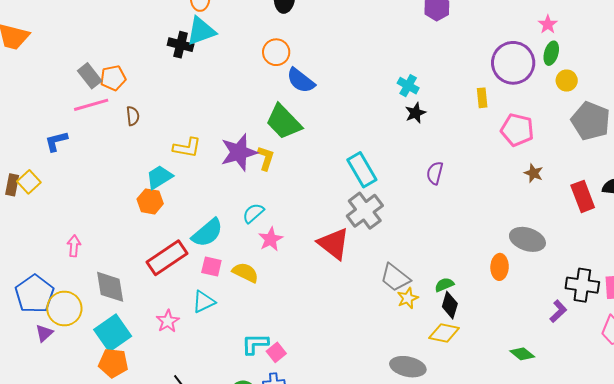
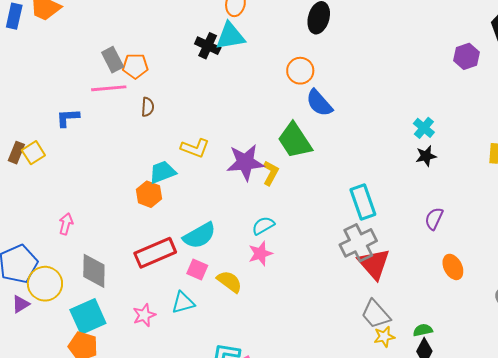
cyan semicircle: (253, 213) -> (263, 226), moved
red triangle: (334, 244) -> (374, 264), moved
orange ellipse: (500, 267) -> (453, 267), moved, turned -40

